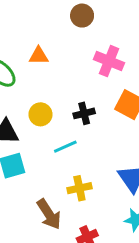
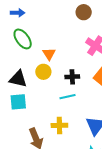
orange triangle: (39, 56) -> (49, 54), moved, turned 48
cyan line: (65, 147) -> (67, 97), moved

